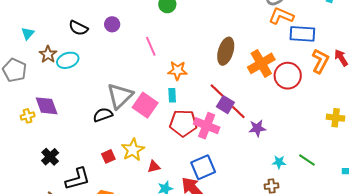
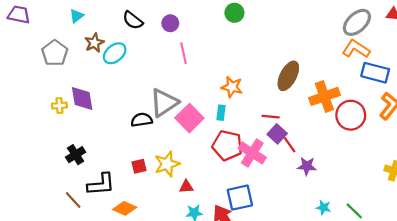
pink line: (151, 46) -> (183, 53), moved
cyan ellipse: (68, 60) -> (115, 53), turned -30
red line: (217, 90) -> (271, 117), turned -49

